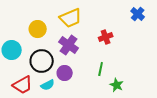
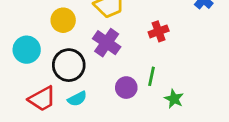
purple circle: (65, 73) -> (126, 88), moved

